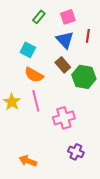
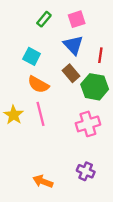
red line: (88, 36) -> (100, 55), moved
pink cross: (64, 118) -> (88, 124), moved
orange arrow: (28, 161) -> (43, 181), moved

